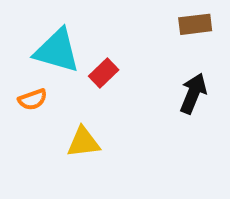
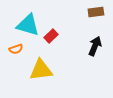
yellow triangle: (83, 142) -> (41, 70), size x1.4

